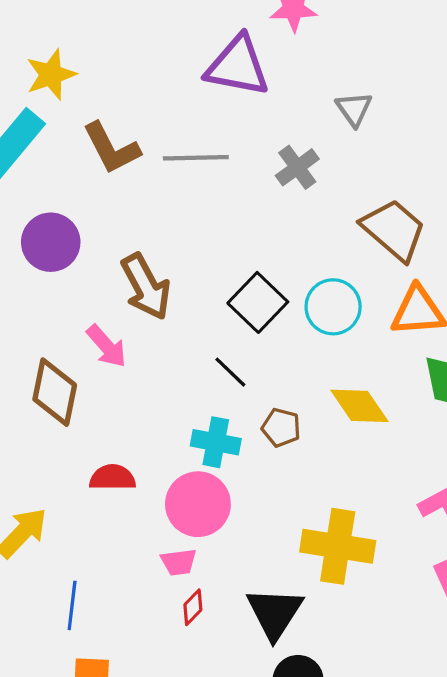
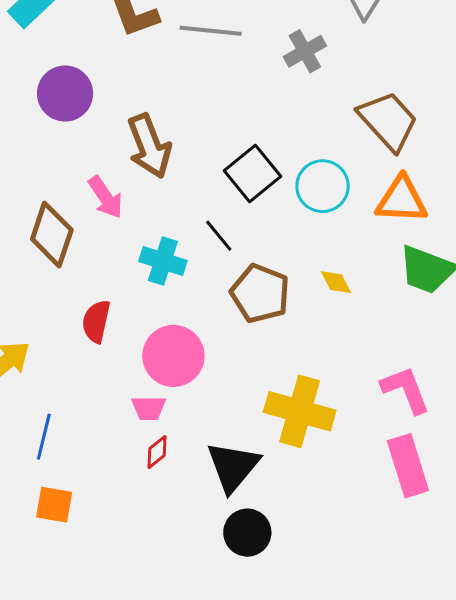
yellow diamond: (359, 406) -> (336, 282), size x0.6
brown pentagon: (281, 428) -> (260, 293), size x1.6
cyan cross: (216, 442) -> (163, 261), moved
red semicircle: (112, 478) -> (96, 321), turned -84

